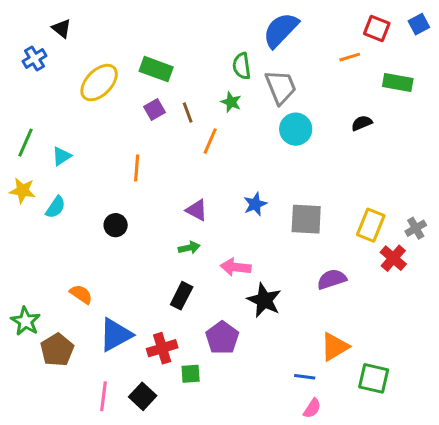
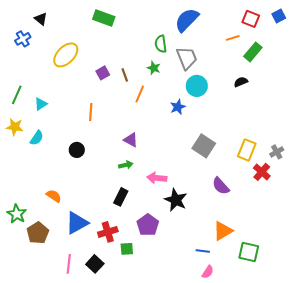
green rectangle: (156, 69) -> (104, 18), moved
green rectangle: (398, 83) -> (253, 52), moved, turned -60
blue star: (255, 204) -> (178, 107), moved
gray square: (306, 219) -> (204, 146), turned 30
purple semicircle: (332, 279) -> (221, 186), turned -114

